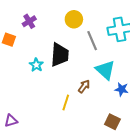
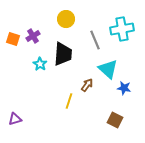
yellow circle: (74, 19) -> (66, 19), moved
purple cross: (29, 21) -> (33, 36), moved

